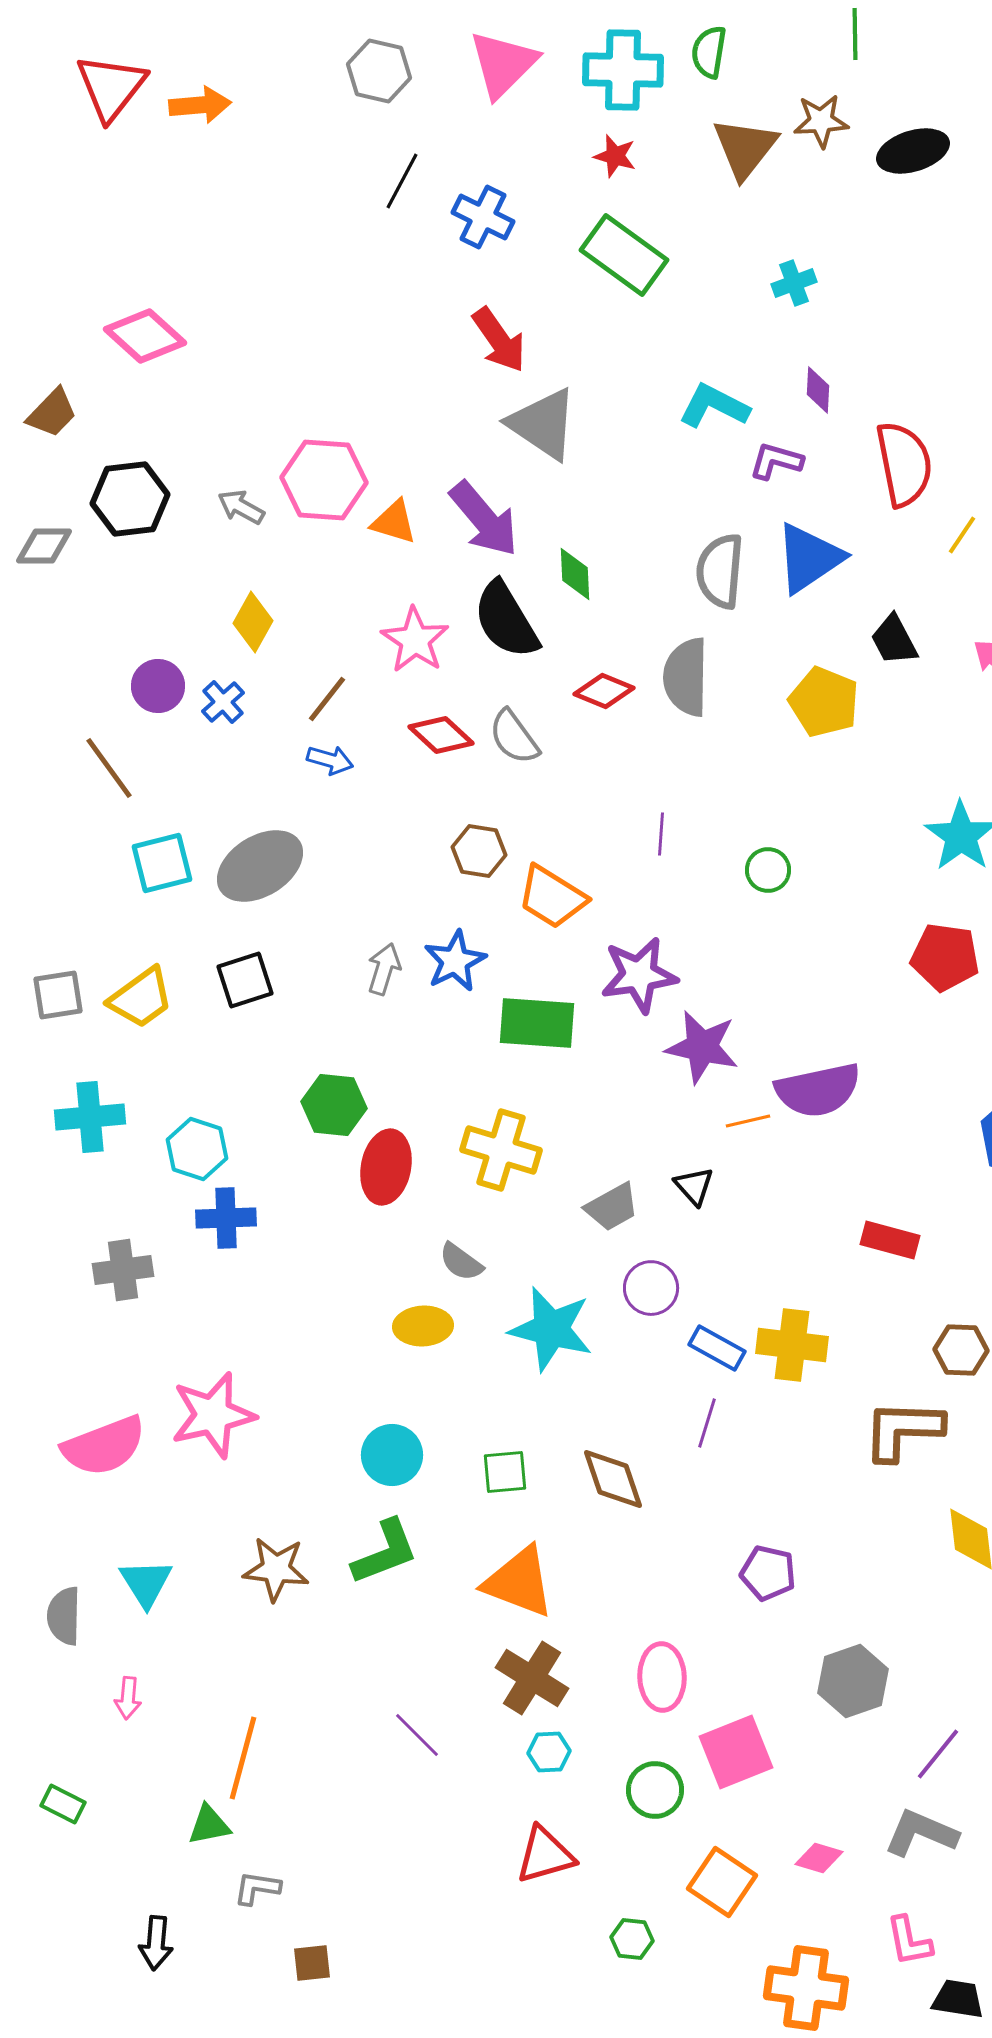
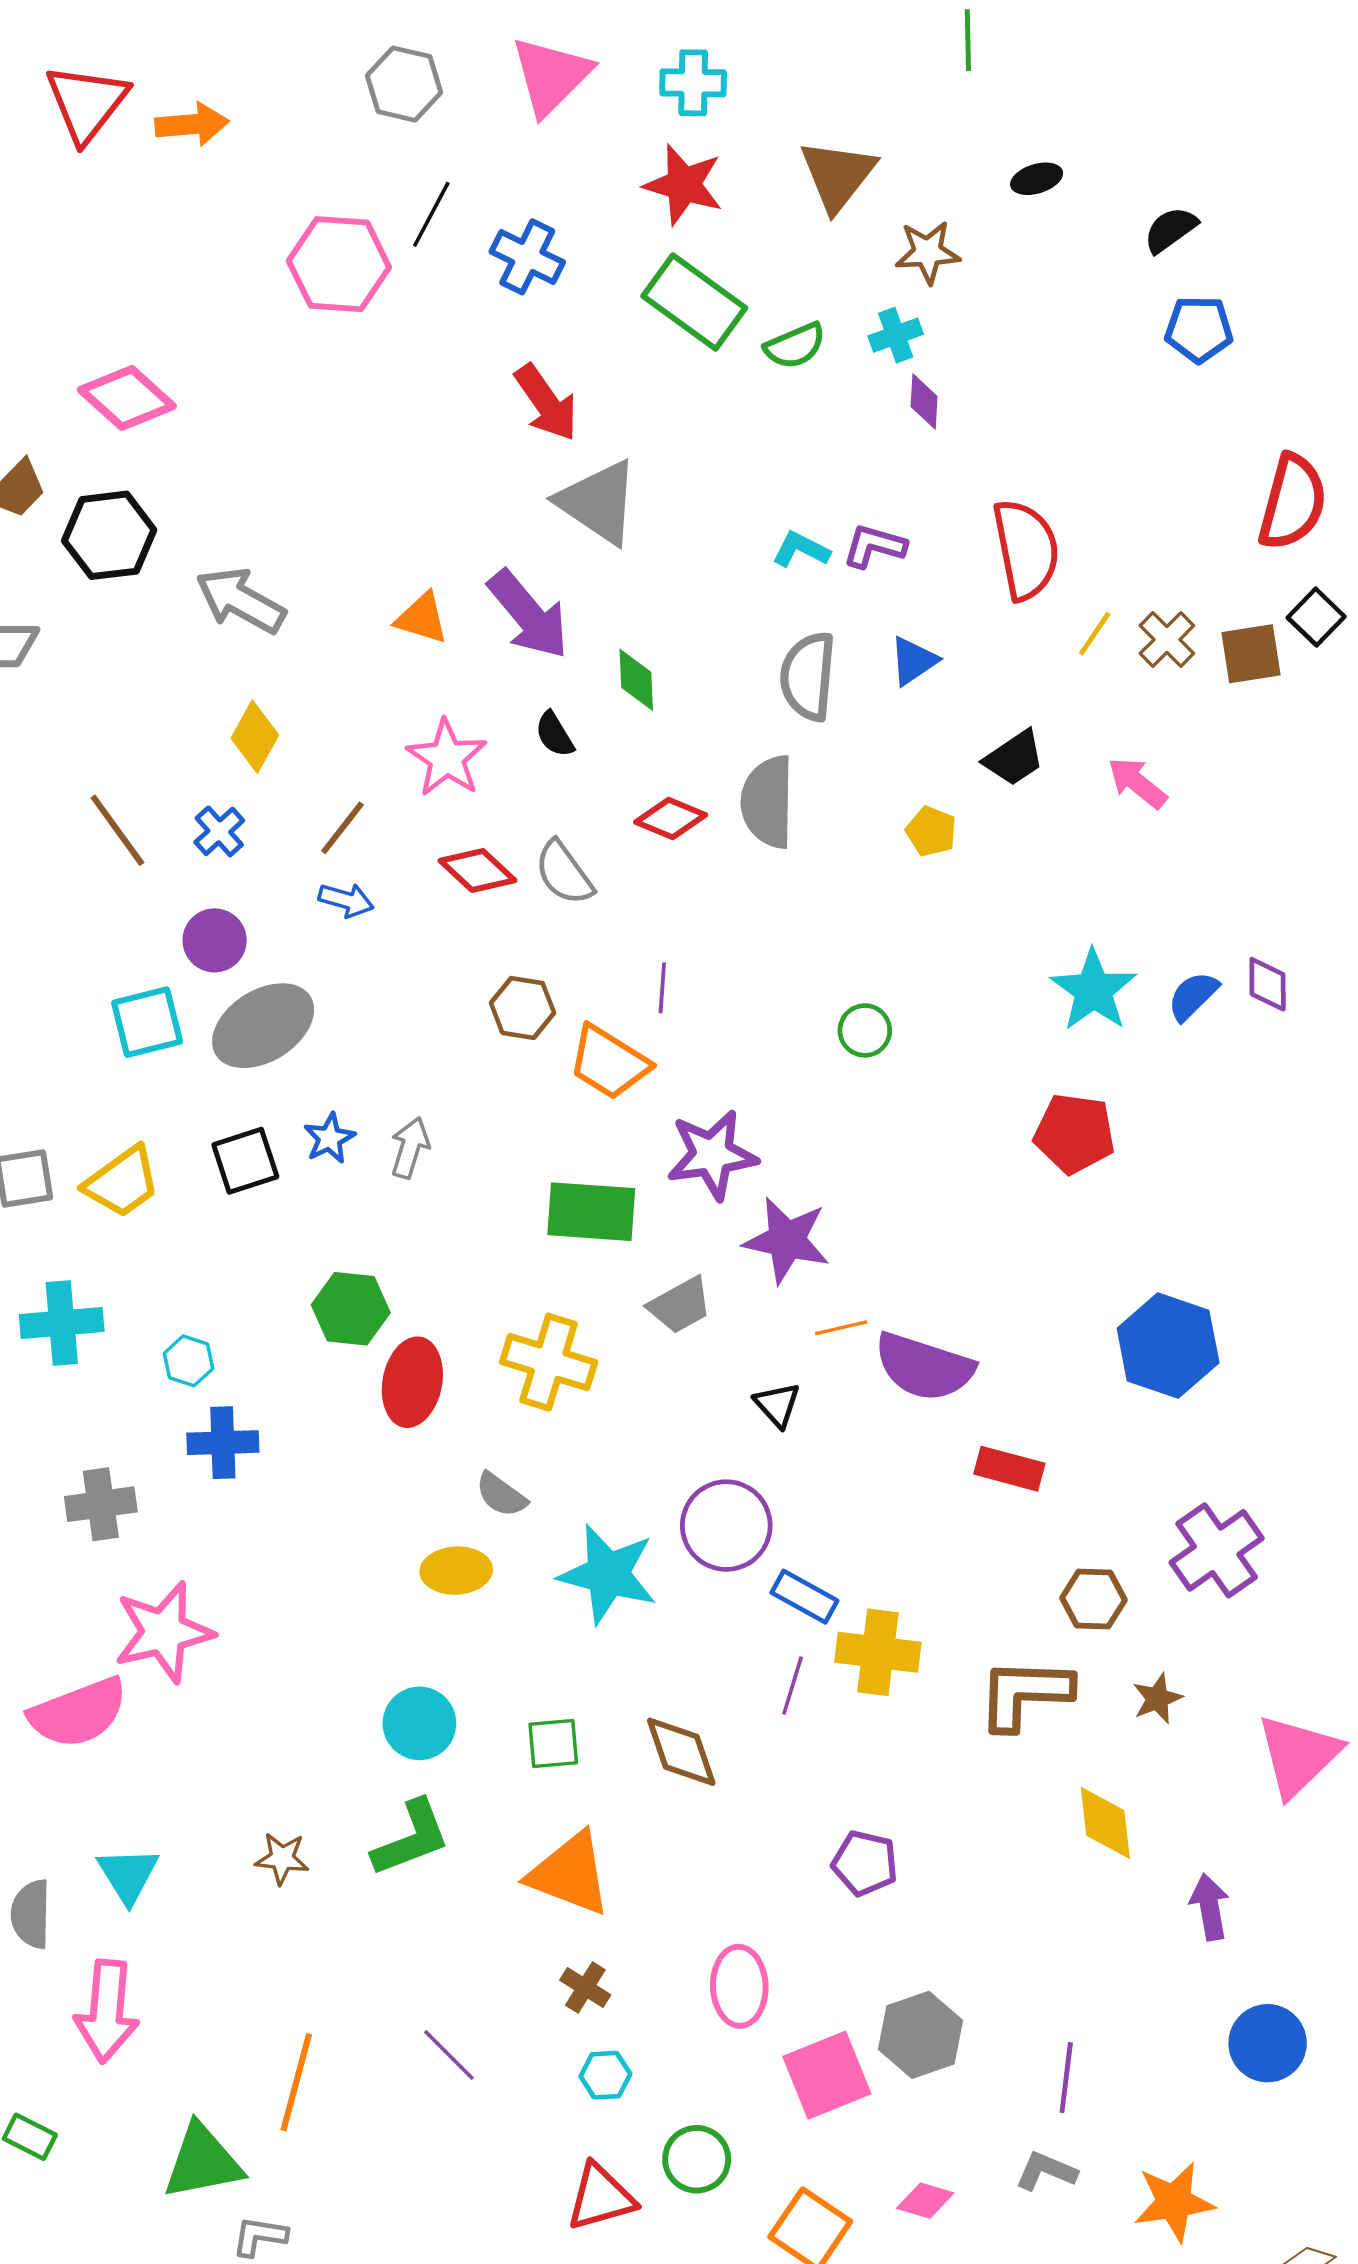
green semicircle: (709, 52) -> (795, 346), moved, turned -122
cyan cross: (623, 70) -> (693, 83), size x0.7
brown star: (821, 121) -> (928, 252), moved
black ellipse: (913, 151) -> (1037, 179), size x0.6
red star: (615, 156) -> (684, 185), size x1.6
purple diamond: (818, 390) -> (924, 401), moved
cyan L-shape: (714, 406) -> (801, 550), moved, size x0.7
pink hexagon: (324, 480) -> (339, 264), moved
black hexagon: (130, 499) -> (109, 535), moved
gray arrow: (241, 507) -> (241, 600), size x1.6
blue triangle: (809, 558) -> (913, 661), size x0.6
black semicircle: (506, 620) -> (554, 734), size x0.5
black trapezoid: (894, 640) -> (1014, 758), turned -96
purple circle: (158, 686) -> (215, 940), moved
yellow pentagon: (824, 702) -> (931, 831), size x0.6
brown line: (109, 768) -> (117, 830), moved
purple line: (661, 834) -> (662, 988), moved
blue star: (455, 961) -> (329, 1138), moved, size x0.7
purple semicircle: (818, 1090) -> (924, 1367), moved, turned 30
cyan hexagon: (197, 1149) -> (188, 1361), size x0.7
gray trapezoid: (612, 1207) -> (680, 1305), moved
purple circle: (651, 1288) -> (726, 1526), size x1.4
yellow cross: (792, 1345) -> (878, 1652), moved
pink star: (213, 1415) -> (164, 1632), moved
brown star: (276, 1569) -> (282, 1858), size x0.7
brown cross: (532, 1678) -> (585, 1988), size x0.6
gray hexagon: (853, 1681) -> (921, 2035), moved
pink arrow: (128, 1698) -> (107, 2011), size x2.0
purple line: (938, 1754) -> (1066, 2078), turned -32
orange line: (243, 1758) -> (296, 2082), moved
green circle: (655, 1790) -> (697, 2159), moved
green triangle: (209, 1825) -> (203, 2162), size x1.6
gray L-shape: (921, 1833) -> (1046, 2171), size x0.7

